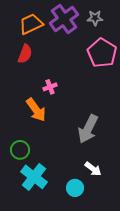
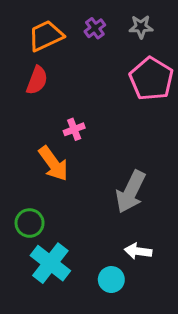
purple cross: (64, 19) -> (95, 28), size x0.5
white arrow: (93, 169) -> (138, 251), turned 150

